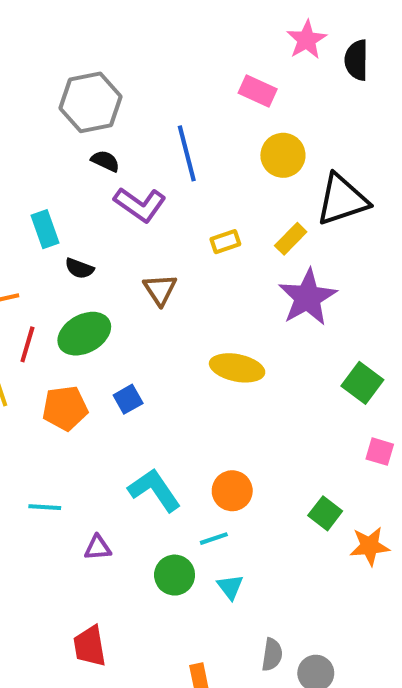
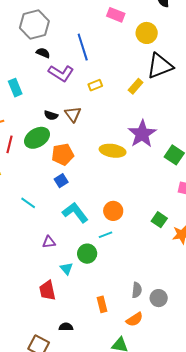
yellow circle: (283, 155) -> (147, 33), moved
yellow rectangle: (225, 242) -> (95, 85), moved
black semicircle: (79, 268) -> (51, 115), moved
purple star: (308, 297) -> (142, 134), moved
blue square: (128, 399) -> (61, 181), moved
orange pentagon: (65, 408) -> (63, 154), moved
cyan line: (45, 507) -> (28, 203), moved, turned 35
cyan triangle: (230, 587) -> (66, 269), moved

